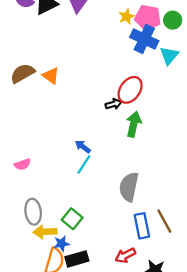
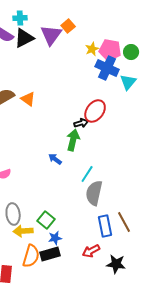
green arrow: (134, 124) -> (73, 140), moved
cyan line: (84, 164) -> (87, 174), moved
blue star: (61, 244) -> (55, 238), moved

